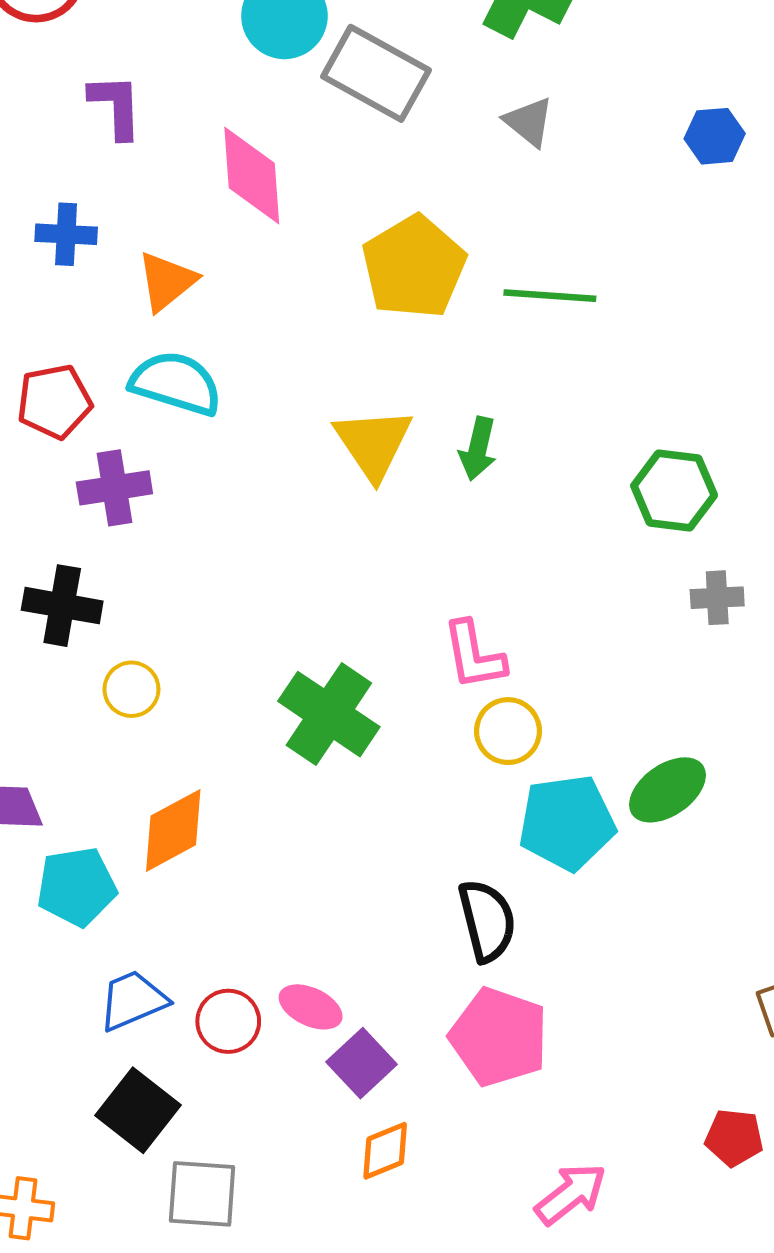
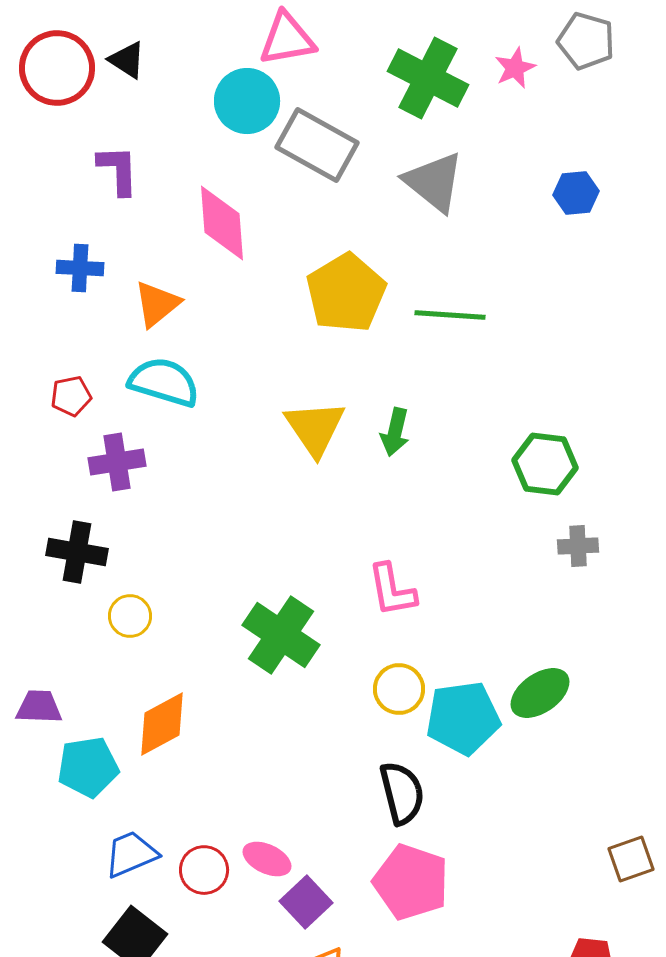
gray triangle: (529, 122) -> (434, 182), size x1.6
red pentagon: (54, 402) -> (71, 396), size x0.7
yellow circle: (508, 731) -> (399, 689), moved

